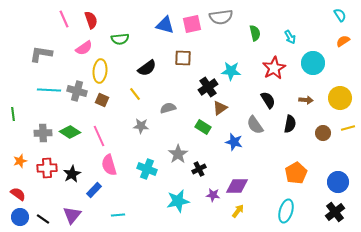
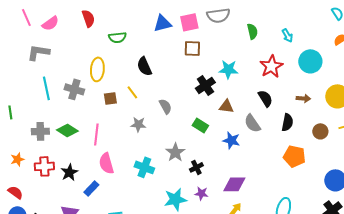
pink line: (64, 19) -> (26, 17), moved
blue triangle: (165, 25) -> (162, 23), turned -30
pink semicircle: (84, 48) -> (50, 23), moved
brown square: (183, 58) -> (192, 48), moved
black semicircle: (147, 68) -> (144, 66), turned 102
cyan line: (49, 90) -> (46, 88), turned 75
brown square: (102, 100) -> (110, 98), moved, turned -32
gray semicircle: (168, 108) -> (165, 106), turned 77
brown triangle: (220, 108) -> (226, 106), moved, turned 42
pink line: (99, 136) -> (96, 134), turned 30
orange pentagon: (296, 173) -> (294, 156), moved, turned -30
purple star: (213, 195) -> (201, 193), moved

